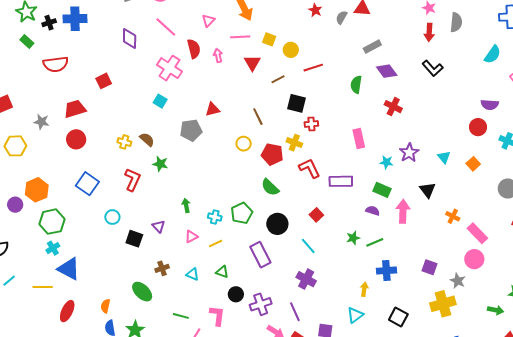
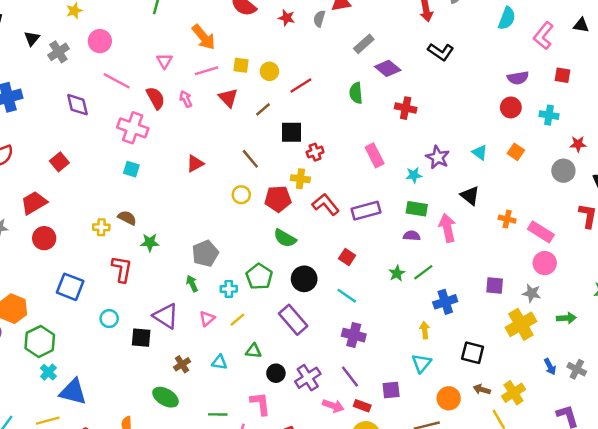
gray pentagon: (191, 130) -> (205, 253), moved
purple triangle: (159, 226) -> (166, 316), size x1.6
green arrow: (496, 310) -> (566, 318), moved

